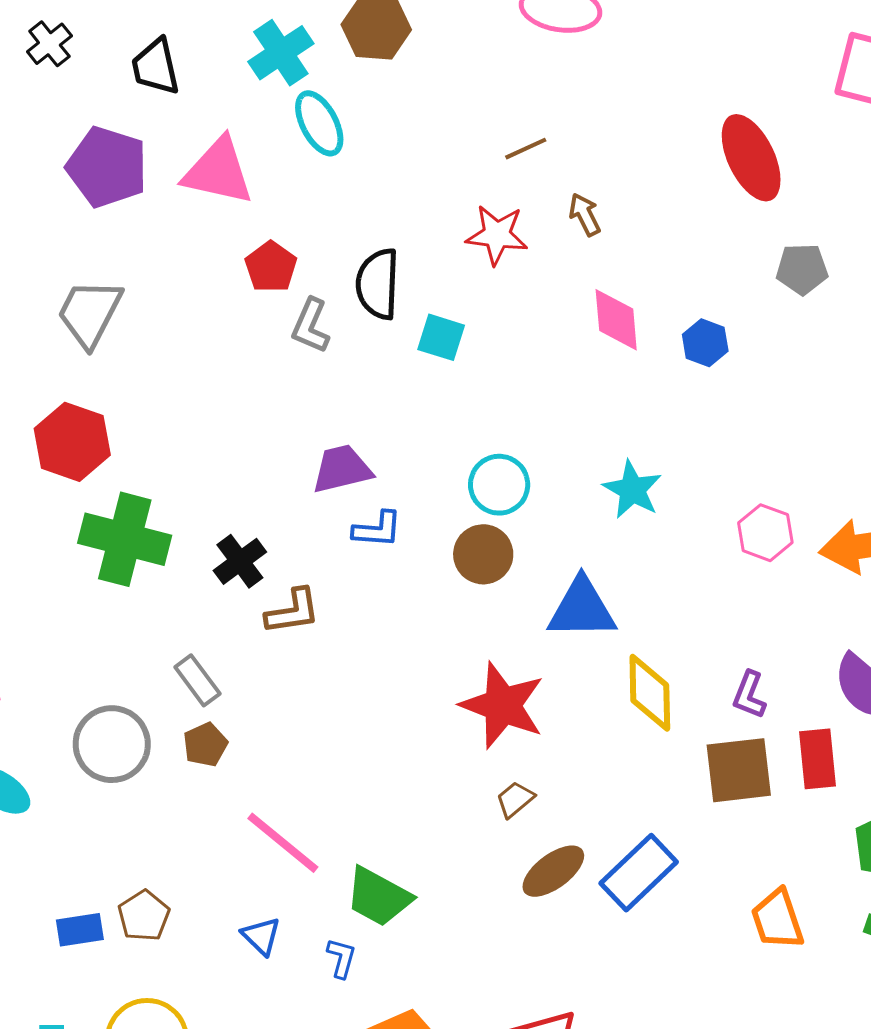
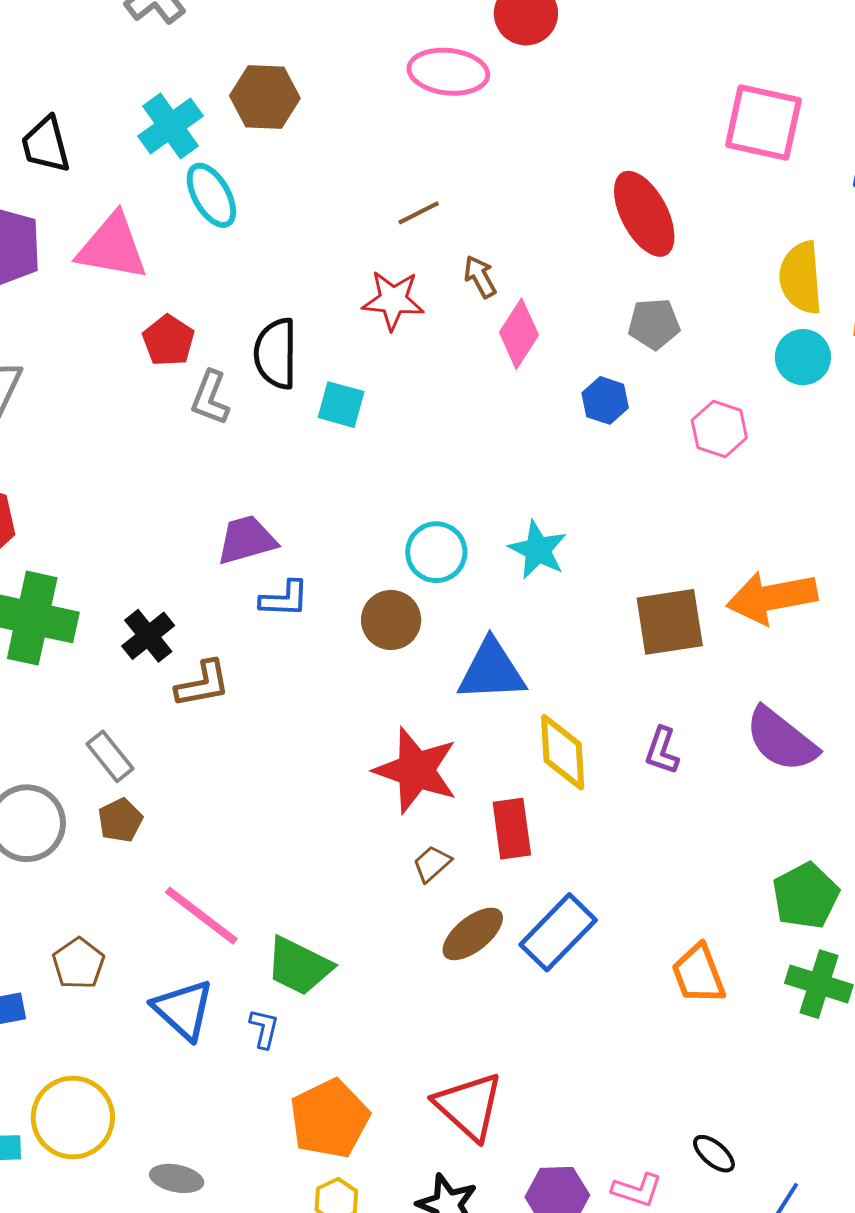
gray pentagon: (802, 269) -> (654, 324), moved
pink diamond: (616, 320) -> (519, 334), moved, turned 40
cyan circle: (499, 485) -> (436, 552), moved
pink hexagon: (765, 533) -> (719, 429), moved
red rectangle: (818, 759) -> (512, 829), moved
brown square: (739, 770) -> (670, 622), moved
brown pentagon: (144, 916) -> (78, 963), moved
blue triangle: (261, 936) -> (183, 1009), size x1.6

